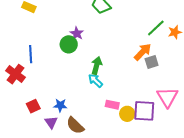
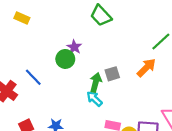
blue line: (31, 54) -> (33, 77), moved, turned -42
gray square: (152, 62) -> (112, 74), moved

